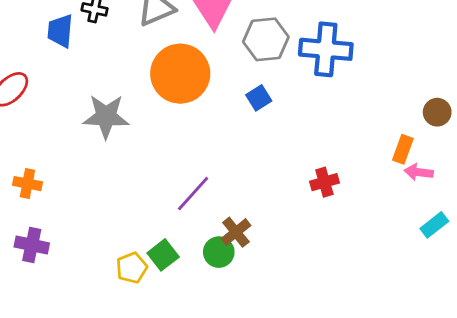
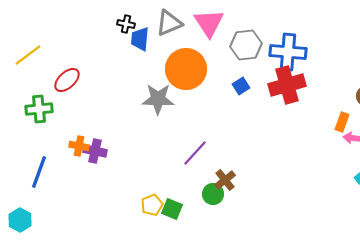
blue trapezoid: (60, 31) -> (140, 39), moved
gray star: (106, 116) -> (158, 99), moved
red cross: (324, 182) -> (287, 85), moved, size x1.8
purple cross: (32, 245) -> (95, 151), moved
green square: (163, 255) -> (172, 209), moved, turned -30

